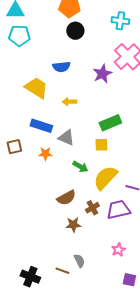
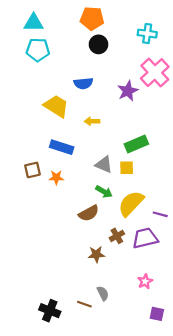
gray triangle: (66, 138) -> (104, 165), moved
orange star: (45, 154) -> (56, 178), moved
brown semicircle: (66, 198) -> (89, 213), moved

